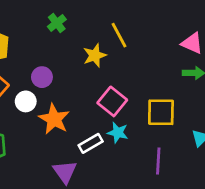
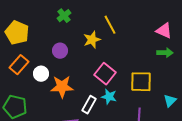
purple circle: (42, 77) -> (60, 51), moved
orange star: (54, 119) -> (62, 87), turned -30
white rectangle: (91, 143) -> (89, 105), turned -30

